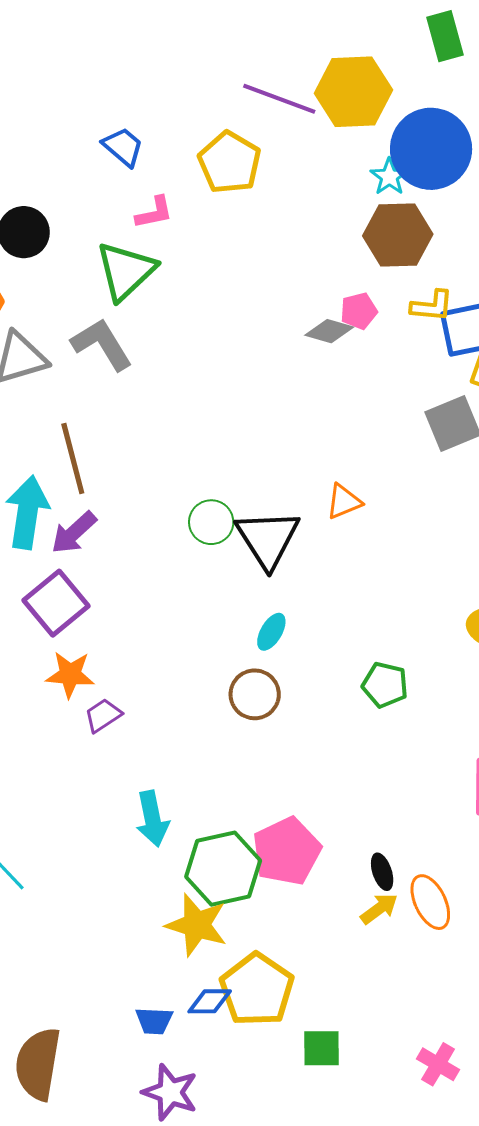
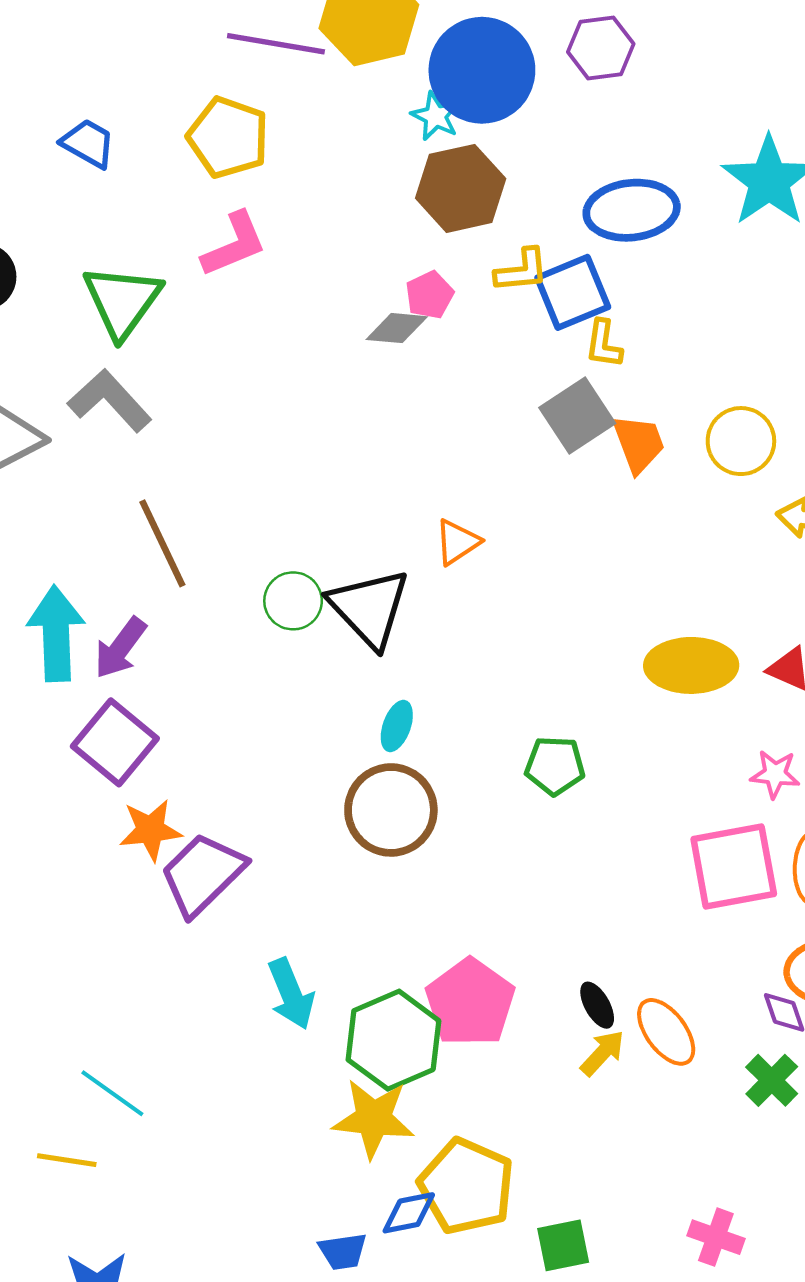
pink L-shape: (154, 213) -> (234, 244), moved, size x1.4
brown line: (73, 459) -> (162, 543), moved
brown circle: (255, 694) -> (391, 810), size x1.4
purple trapezoid: (103, 715) -> (203, 874), size x1.8

